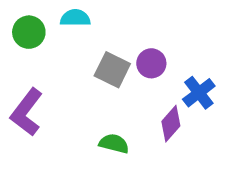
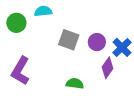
purple circle: (151, 63) -> (97, 42), moved

